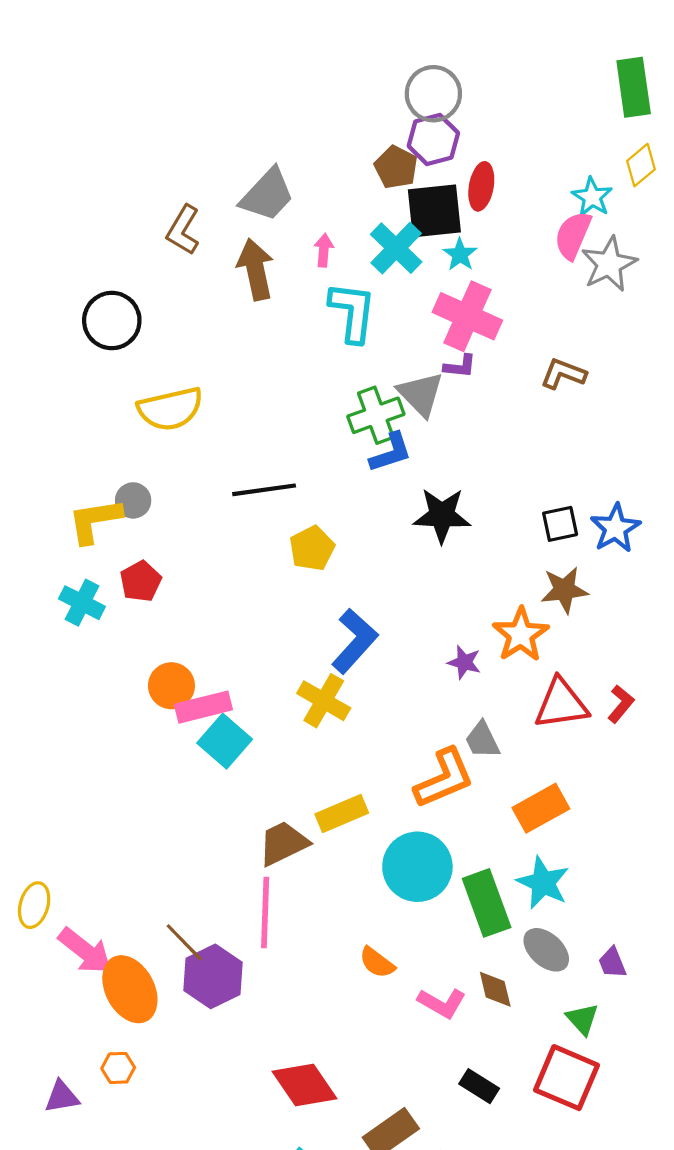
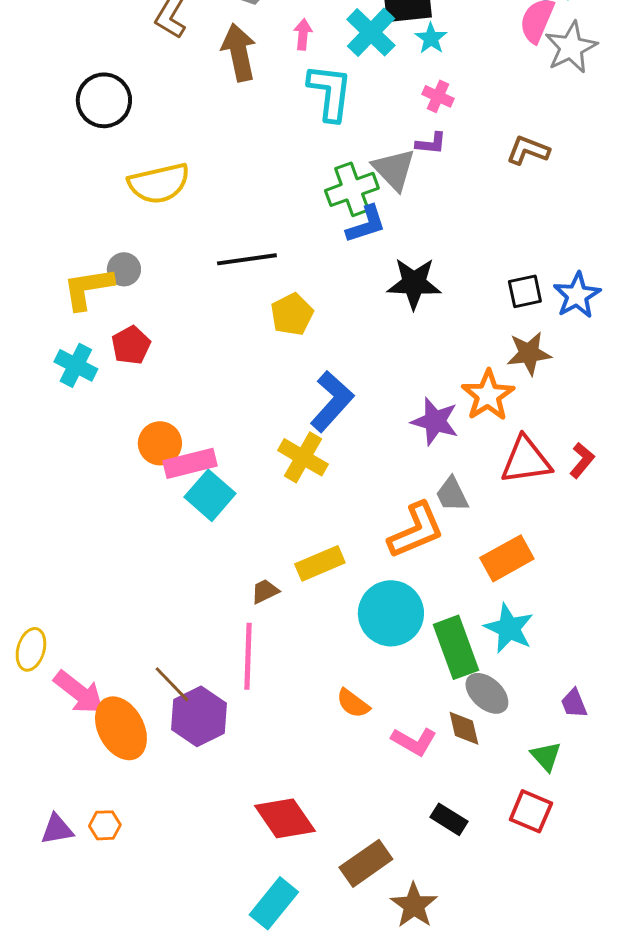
pink cross: (467, 316) -> (438, 96), size x0.5
purple star: (464, 662) -> (435, 421), size x1.5
brown trapezoid: (283, 843) -> (265, 591), size x0.6
gray ellipse: (546, 950) -> (487, 693), moved
orange hexagon: (118, 1068) -> (105, 825), moved
red square: (566, 1078) -> (531, 811), size x0.7

